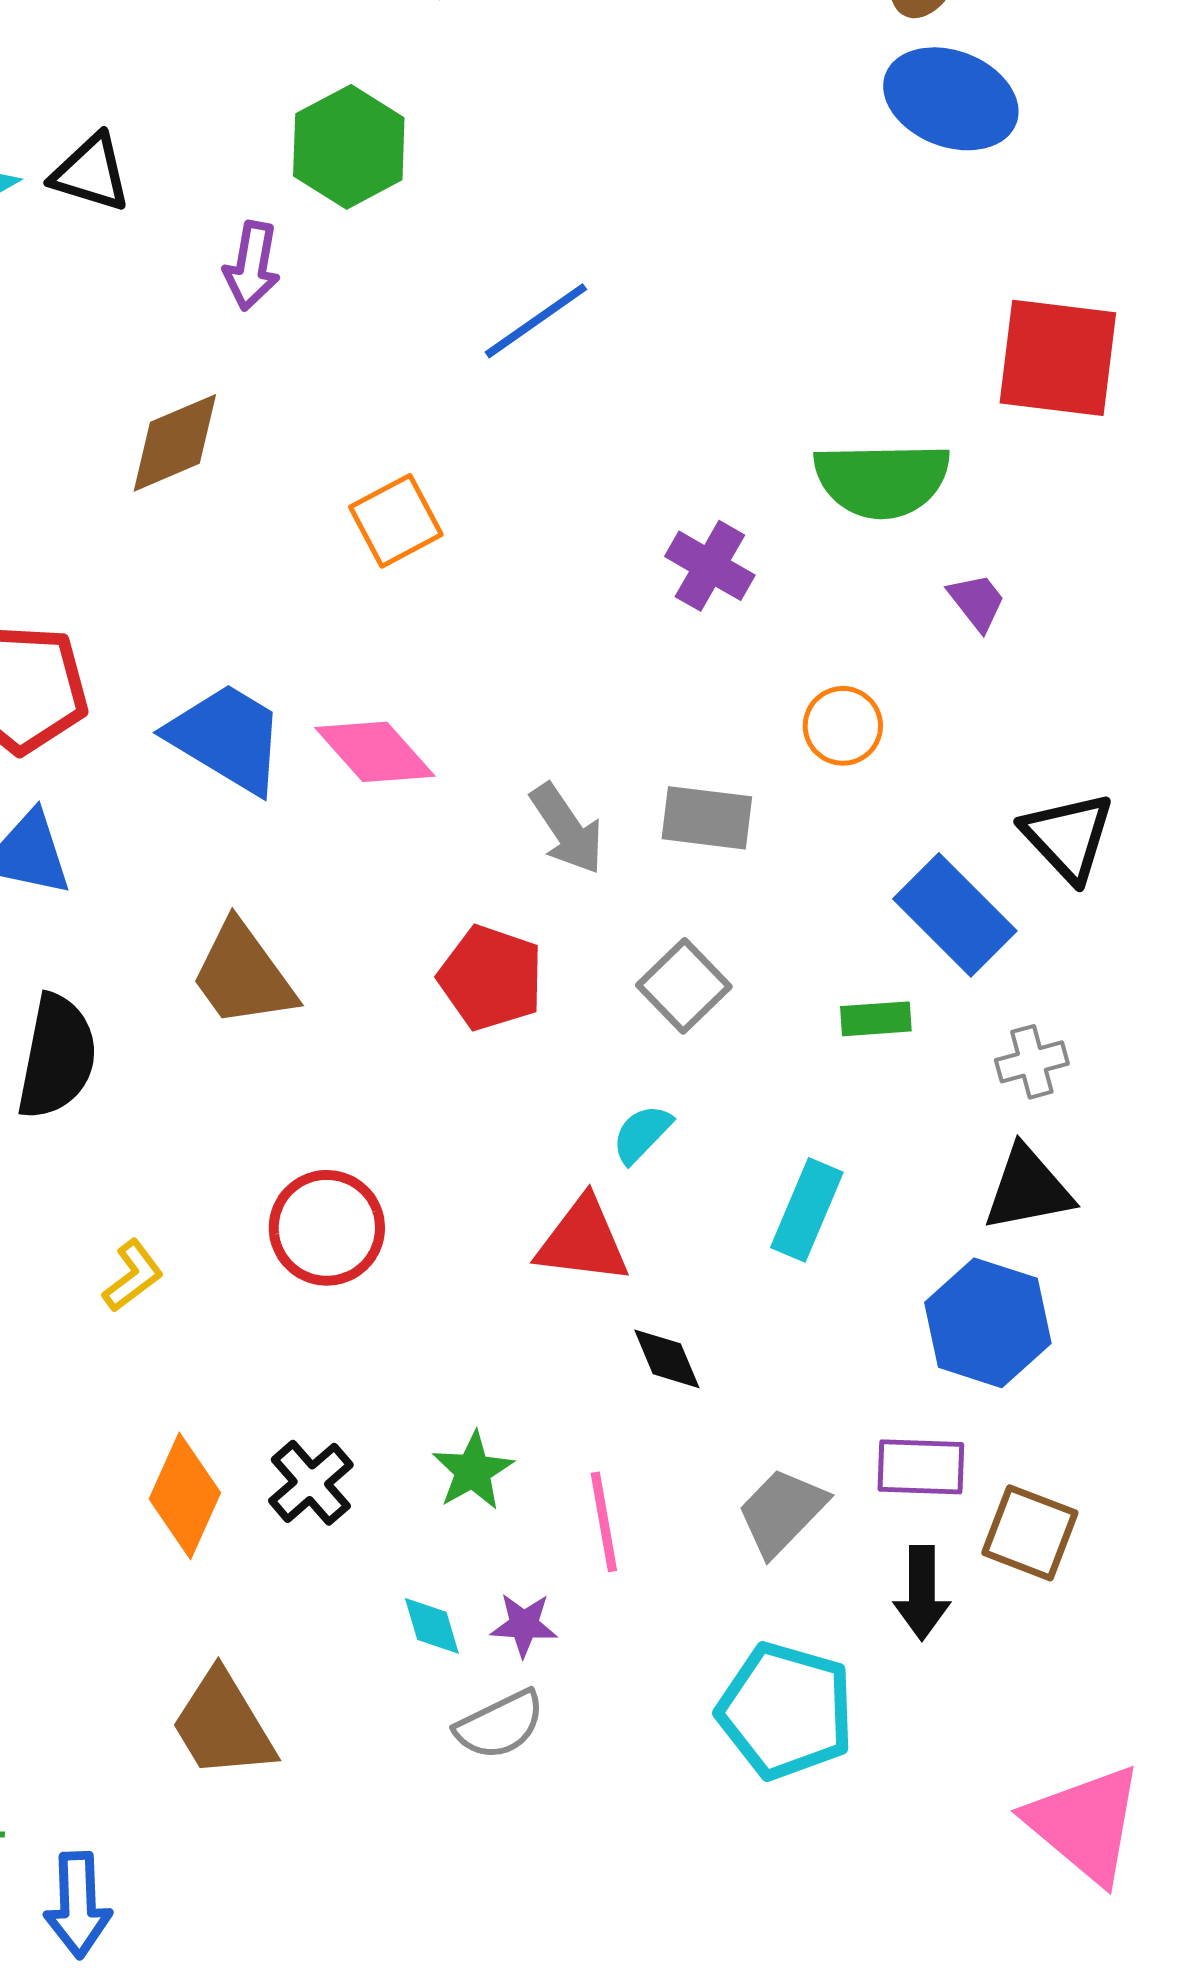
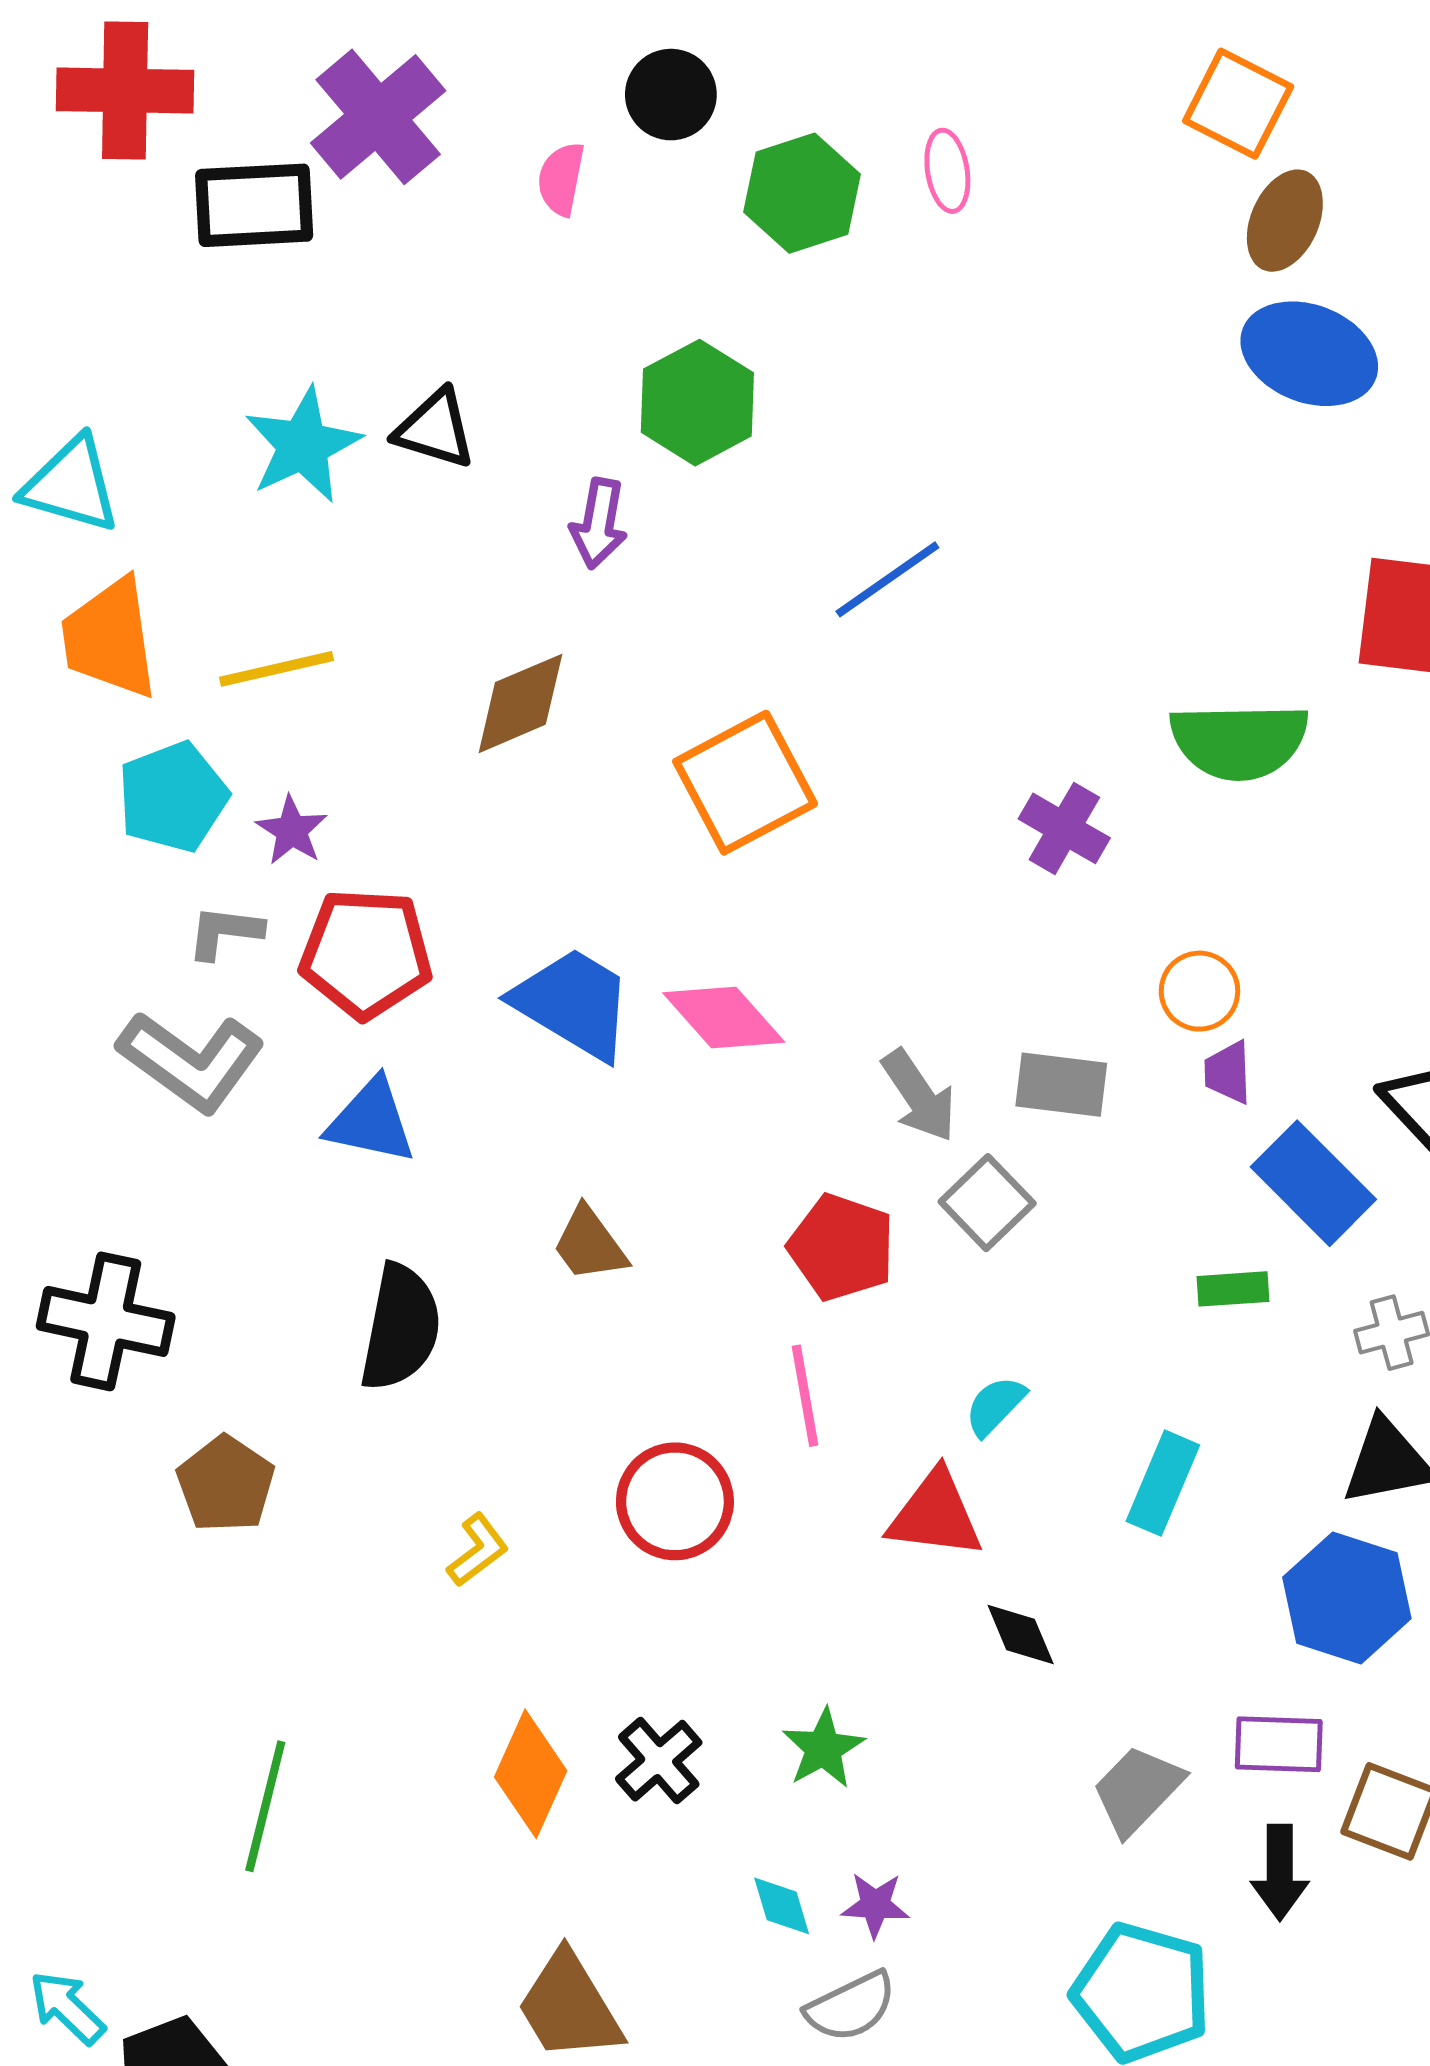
orange square: (396, 521) -> (745, 783), size x1.5
purple trapezoid: (977, 602) -> (1228, 1072), moved, turned -144
brown trapezoid: (243, 975) -> (590, 1244), size x0.7
gray square: (684, 986) -> (987, 1203), moved
pink line: (604, 1522) -> (805, 1396), moved

